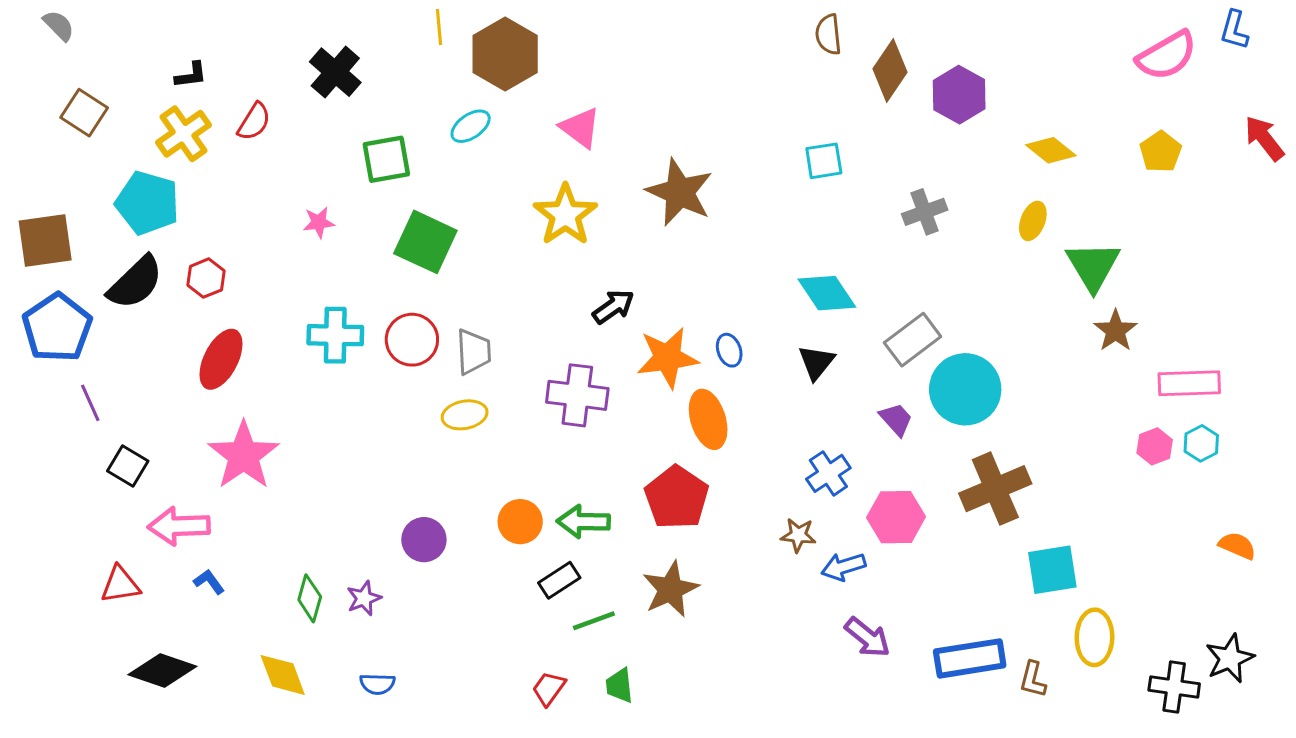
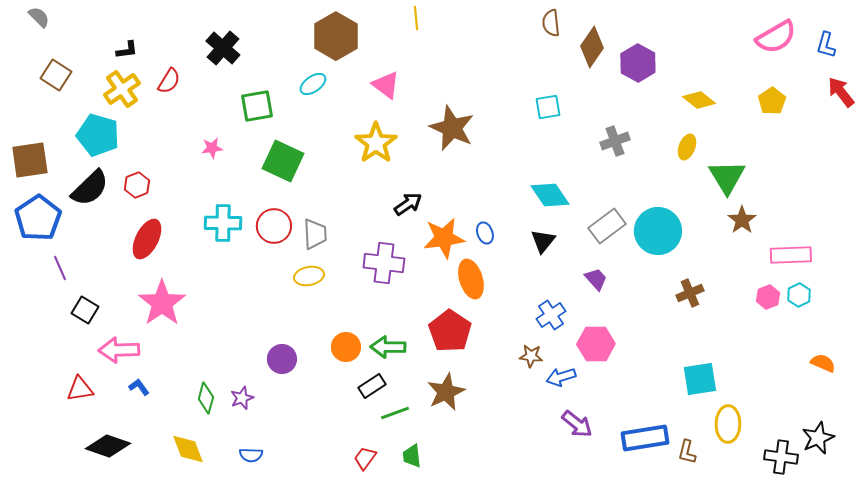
yellow line: (439, 27) -> (416, 18), moved
blue L-shape: (1234, 30) -> (826, 45), moved
cyan circle: (965, 389) -> (658, 231), moved
brown cross: (995, 489) -> (690, 293), moved, size x0.6

